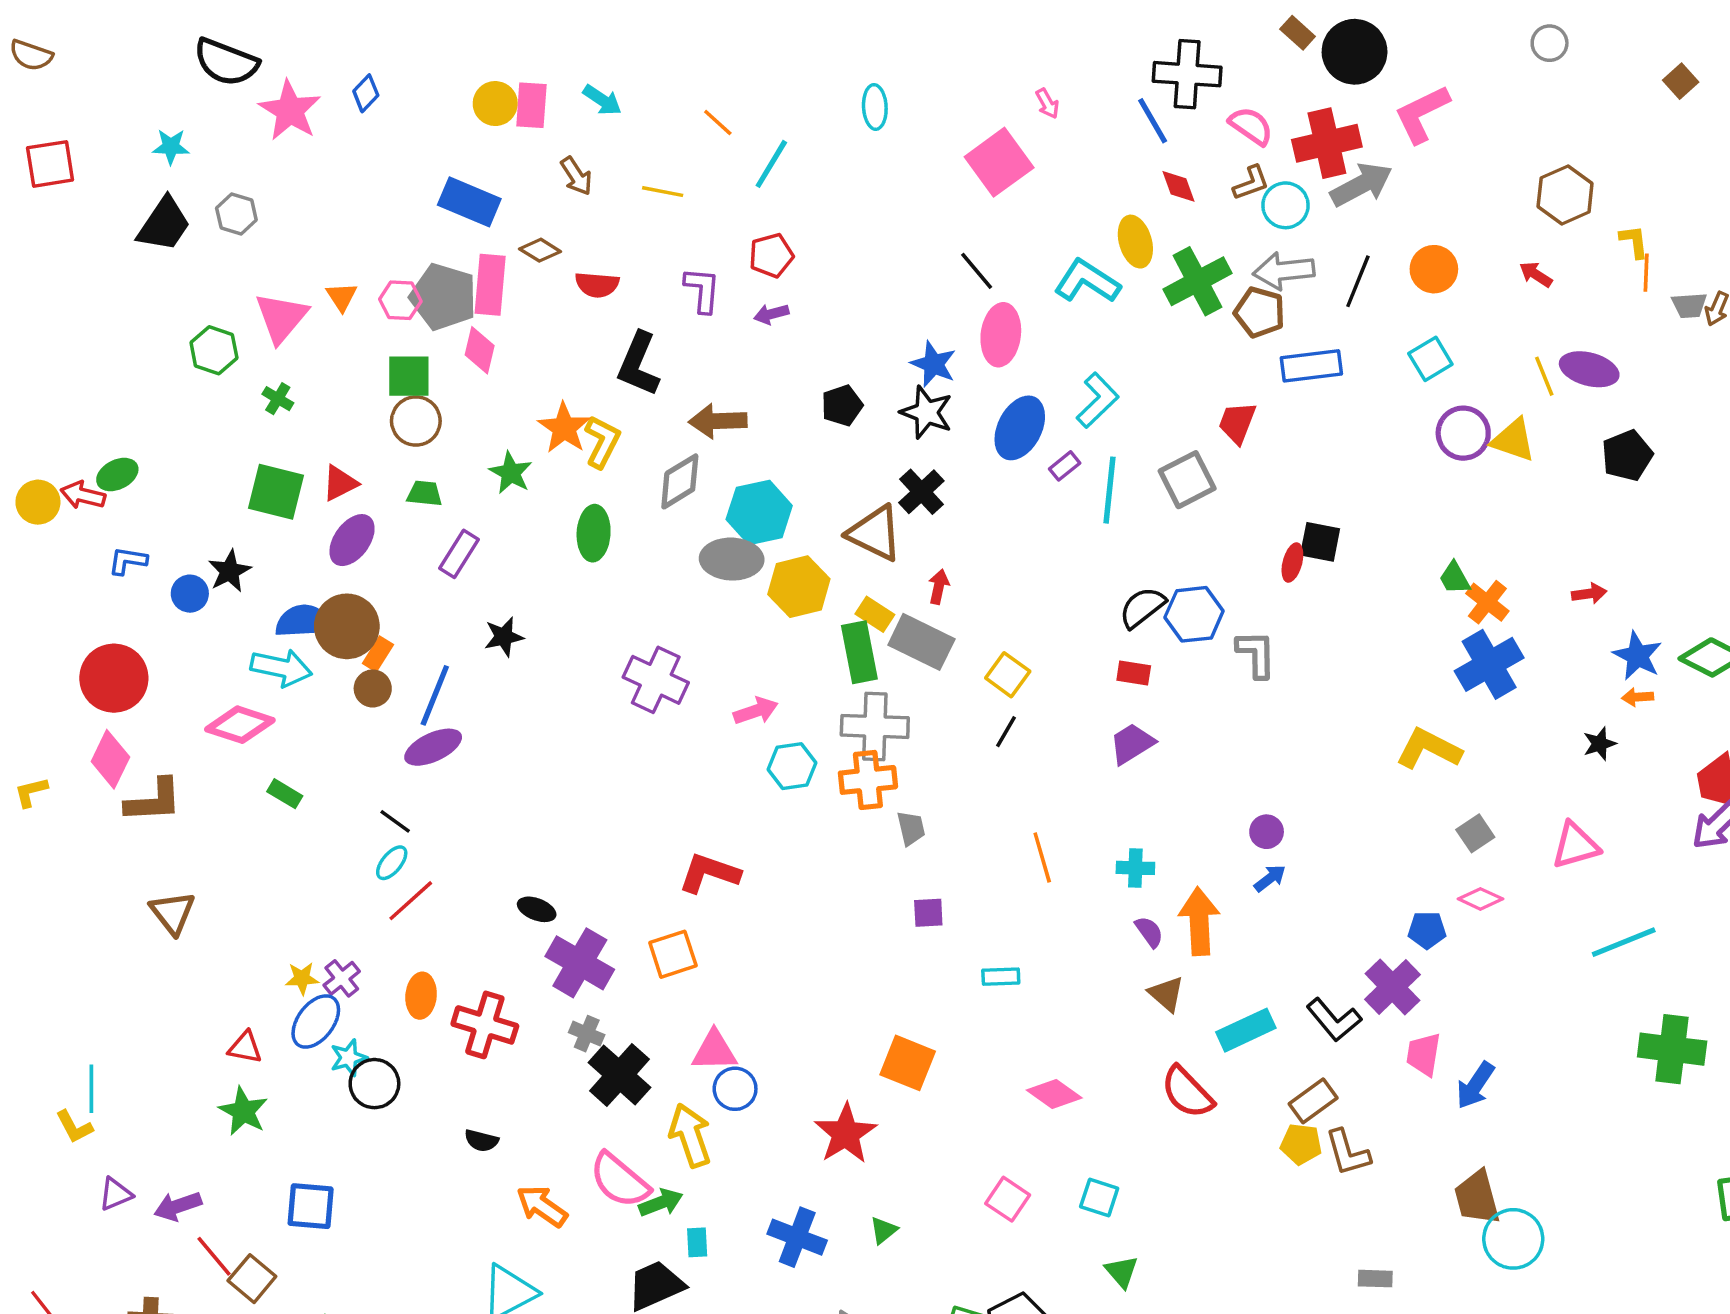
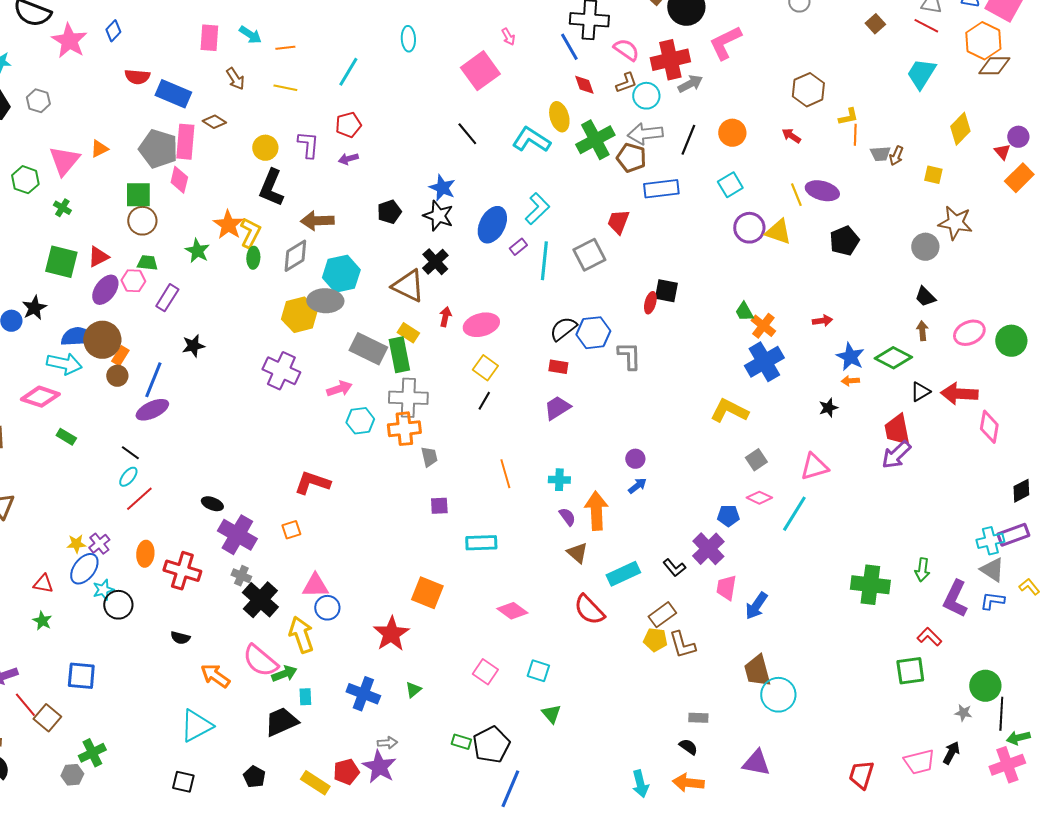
yellow circle: (495, 104) -> (265, 148), moved
orange line: (718, 123) -> (285, 48), moved, turned -48
gray arrow: (1361, 185) -> (690, 84), size x0.7
yellow L-shape: (1634, 242) -> (848, 117), turned 85
red semicircle: (597, 285) -> (137, 77), moved
orange triangle: (342, 297) -> (99, 149), turned 36
pink hexagon: (400, 300) -> (133, 281), moved
pink ellipse: (1001, 335) -> (481, 325), moved, turned 68
green ellipse: (594, 533) -> (253, 258), moved, size x0.7
yellow hexagon: (799, 587) -> (299, 315), moved
gray rectangle: (921, 642) -> (368, 349), moved
cyan line: (1624, 942) -> (794, 514), moved, turned -36
orange square: (673, 954) -> (291, 530), size x0.7
cyan rectangle: (1001, 977) -> (481, 543), size x1.4
black L-shape: (1334, 1020) -> (674, 568), size x0.7
green star: (243, 1111) -> (42, 621), size x0.7

